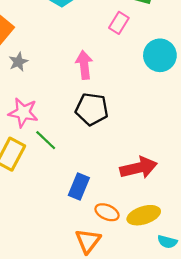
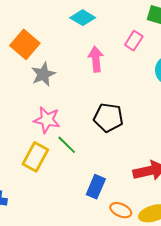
gray star: (18, 62) -> (43, 74), size x1.4
pink arrow: (84, 65) -> (96, 59), moved

